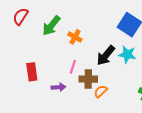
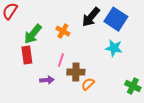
green arrow: (51, 26) -> (33, 34), moved
black arrow: (106, 55) -> (91, 17), moved
red rectangle: (32, 72) -> (27, 55), moved

